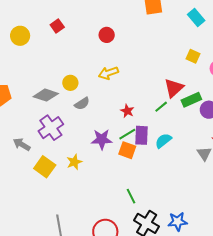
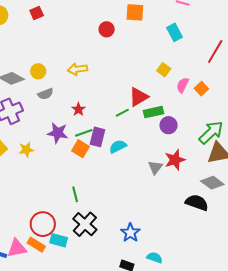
red circle: (107, 35) -> (107, 29), moved
red star: (127, 111) -> (78, 109), moved
blue star: (178, 221) -> (130, 233), moved, turned 30

